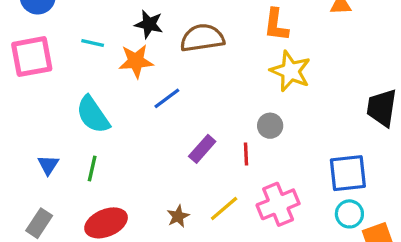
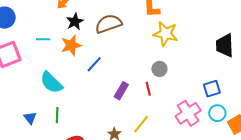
black star: (149, 24) -> (75, 22), turned -30
blue square: (348, 173) -> (212, 89), size x0.7
pink cross: (278, 204) -> (188, 113), moved

